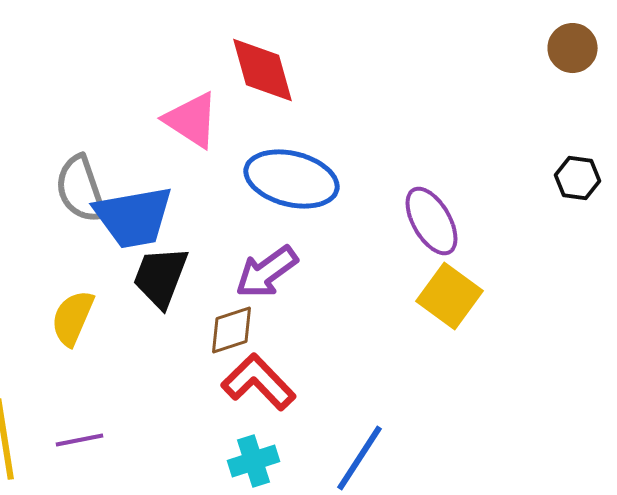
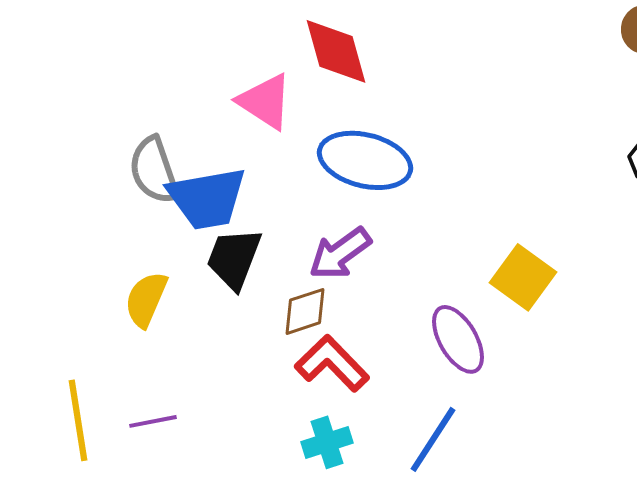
purple ellipse: (432, 221) -> (458, 339), moved

